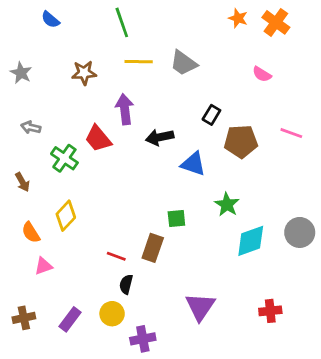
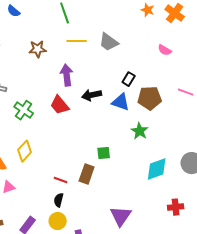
red trapezoid: (98, 139) -> (60, 105), moved
blue triangle: (193, 164) -> (121, 102), moved
green star: (227, 204) -> (140, 131), moved
black semicircle: (126, 284) -> (59, 200), moved
red cross: (270, 311) -> (176, 207), moved

